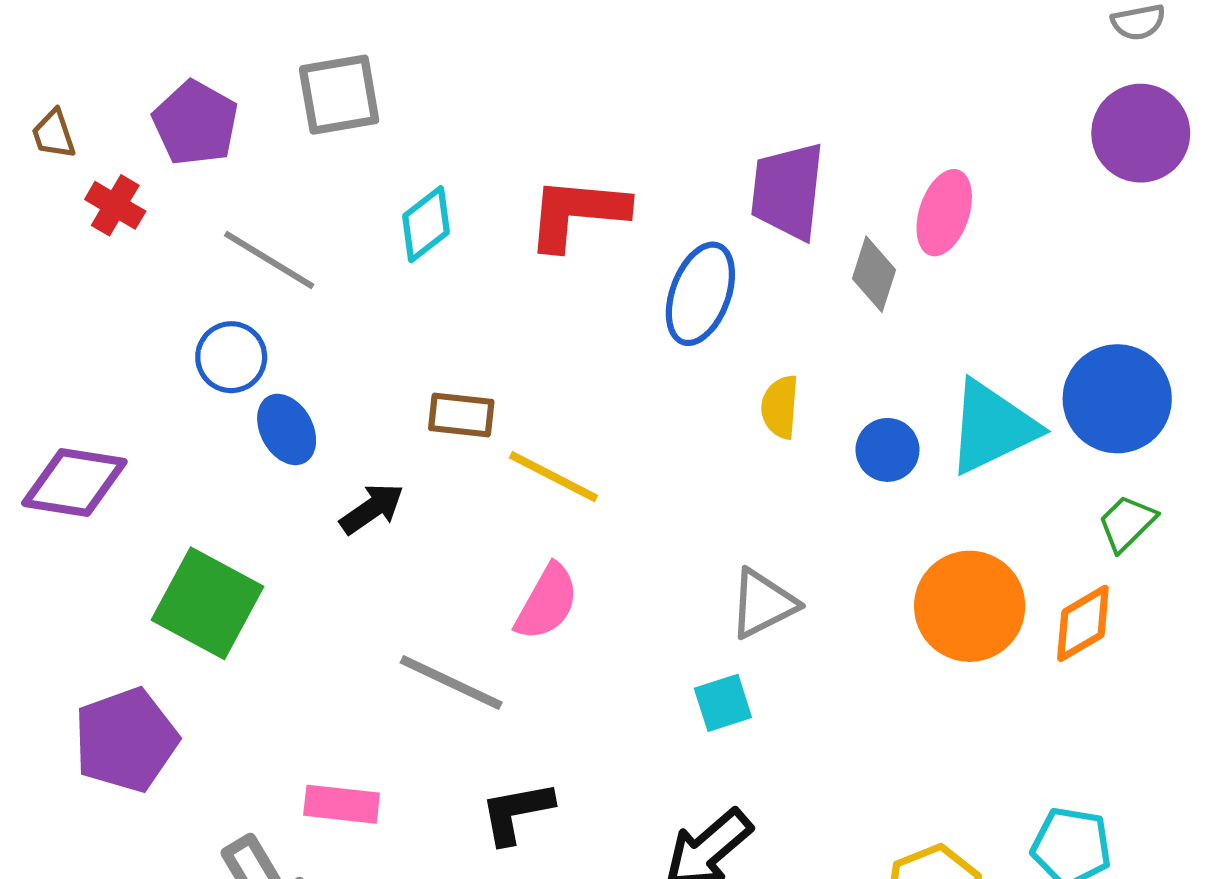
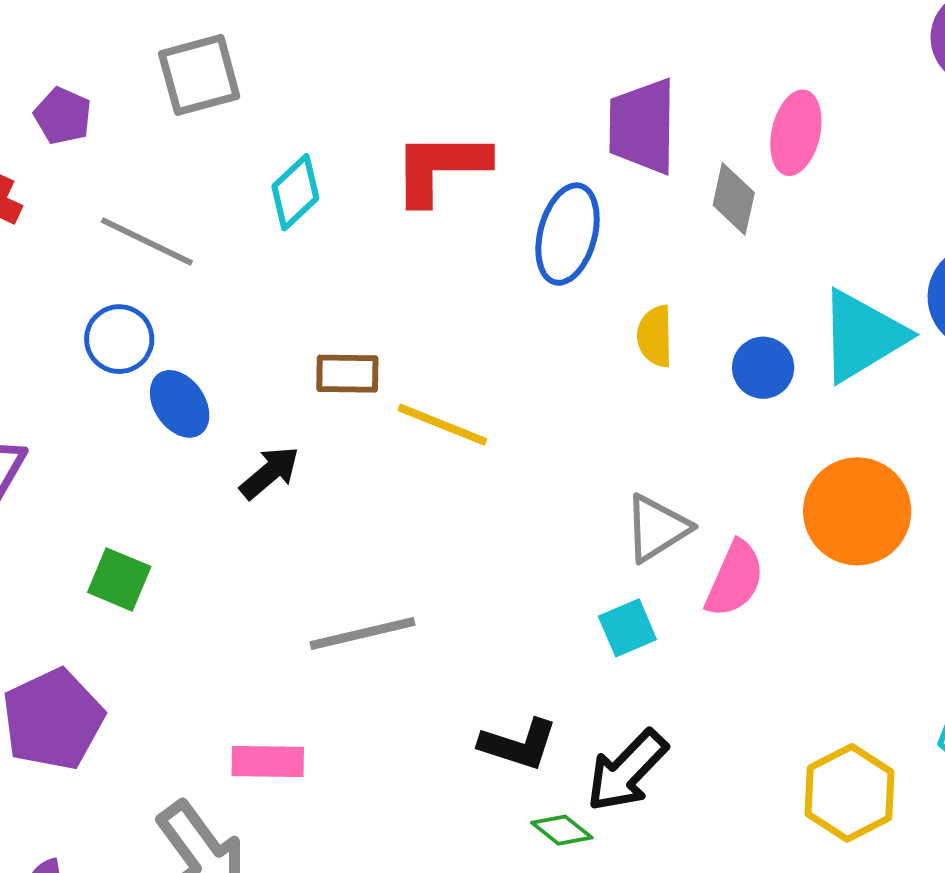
purple pentagon: (195, 123) -> (63, 116), size x0.7
pink semicircle: (547, 602) -> (735, 579), moved
green square: (207, 603) -> (119, 579), size x0.6
gray line: (451, 683) -> (362, 634), turned -33
black L-shape: (517, 812) -> (518, 744), moved, turned -146

